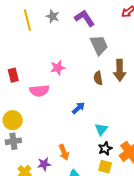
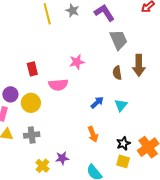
yellow circle: (13, 120) -> (31, 103), moved
cyan triangle: (101, 129) -> (121, 105), moved
orange arrow: (64, 152) -> (93, 134), moved

